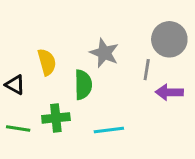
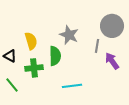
purple arrow: (169, 92) -> (112, 61), turned 54
green cross: (56, 118) -> (34, 68), moved
green line: (18, 129) -> (12, 85), turned 42

